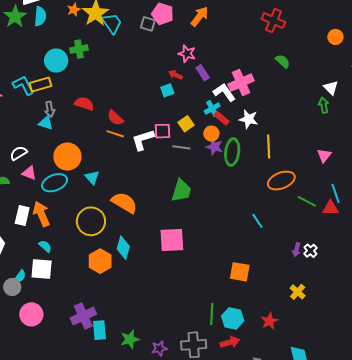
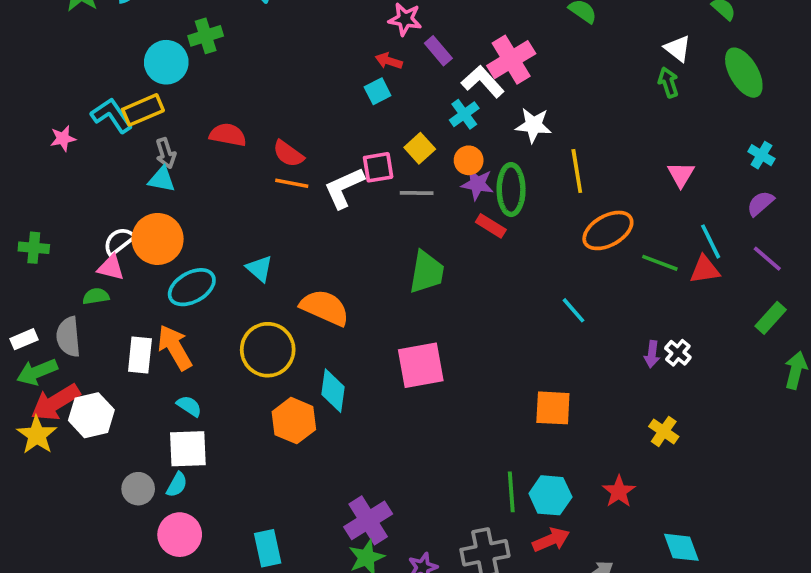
red rectangle: (222, 118) -> (491, 226), moved
orange circle: (67, 157) -> (158, 239), moved
pink triangle: (29, 173) -> (111, 268), moved
cyan semicircle: (20, 277) -> (177, 485), moved
purple cross: (83, 316) -> (368, 520), moved
cyan rectangle: (99, 330) -> (268, 548), moved

